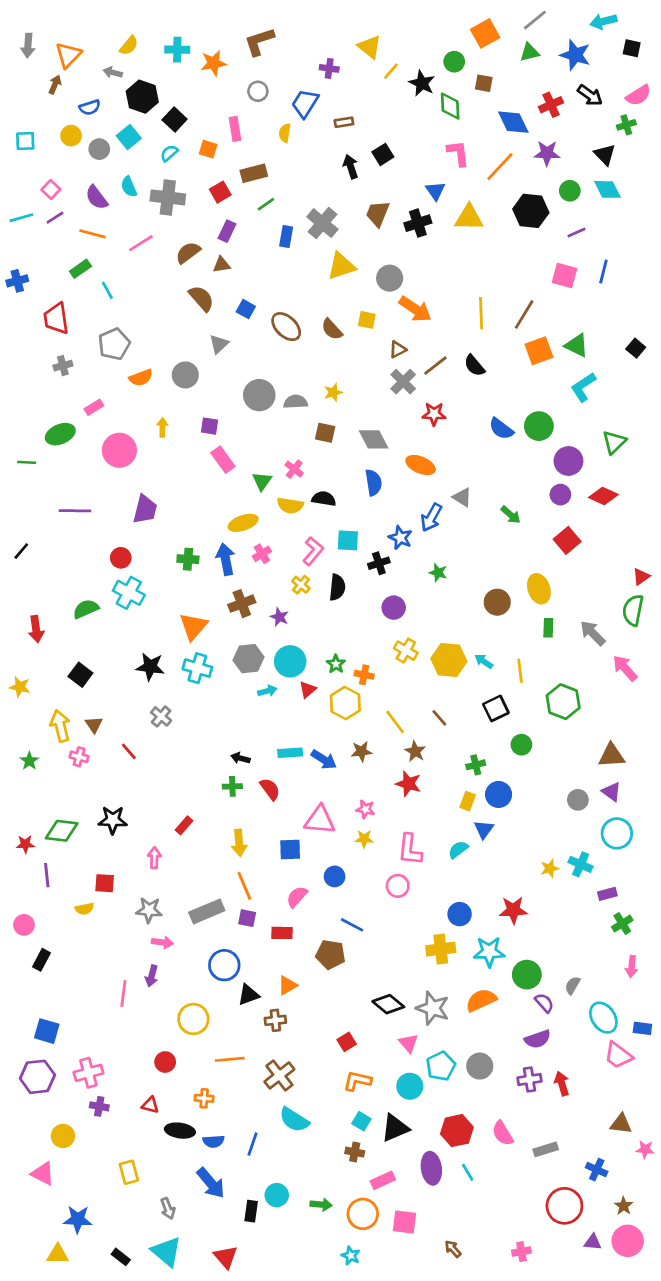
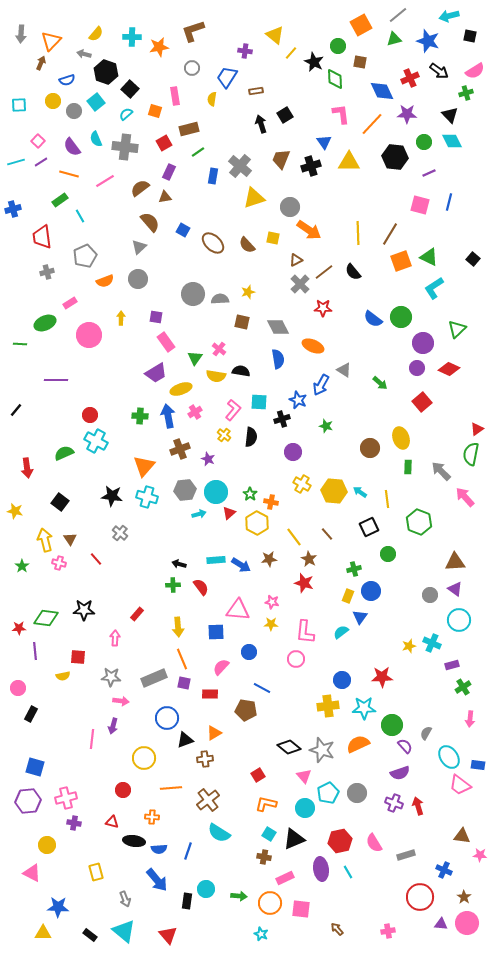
gray triangle: (219, 344) -> (139, 247), moved
purple trapezoid: (145, 509) -> (156, 373), moved, turned 45
purple cross: (529, 1079) -> (394, 803), turned 30

